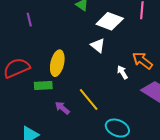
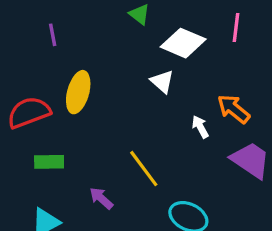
yellow ellipse: (57, 63) -> (78, 92), moved
green rectangle: (43, 86) -> (49, 162), moved
purple arrow: (62, 108) -> (101, 198), moved

